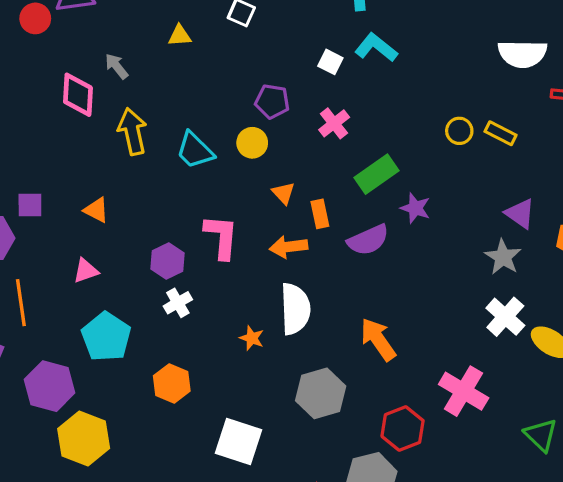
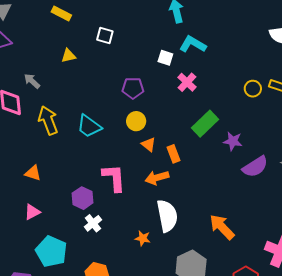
pink cross: (334, 123) -> (187, 82), moved
yellow circle: (252, 143) -> (136, 121), moved
purple semicircle: (368, 240) -> (255, 167), moved

